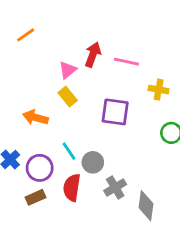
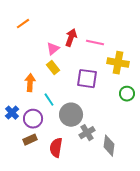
yellow cross: (159, 90) -> (118, 63), size x1.5
orange arrow: (35, 118) -> (30, 83), turned 78
cyan line: (69, 151) -> (49, 100), moved
gray circle: (93, 162) -> (71, 115), size x1.5
red semicircle: (72, 188) -> (56, 148), moved

